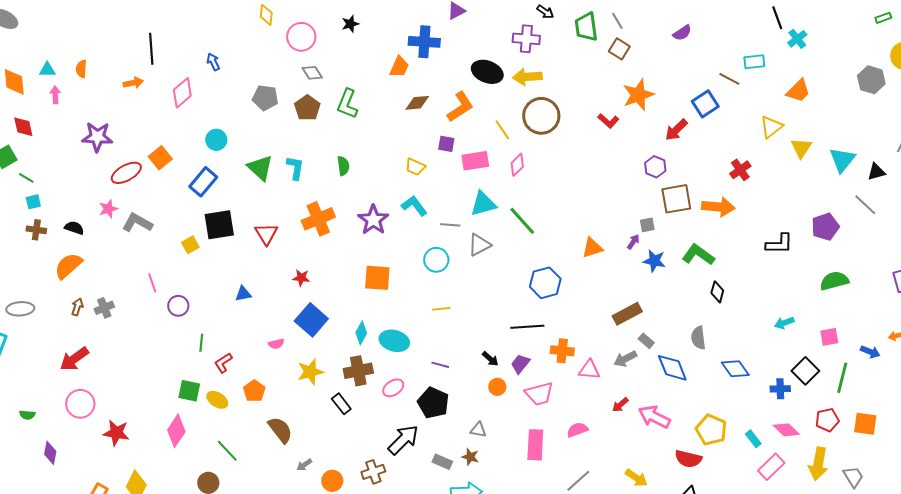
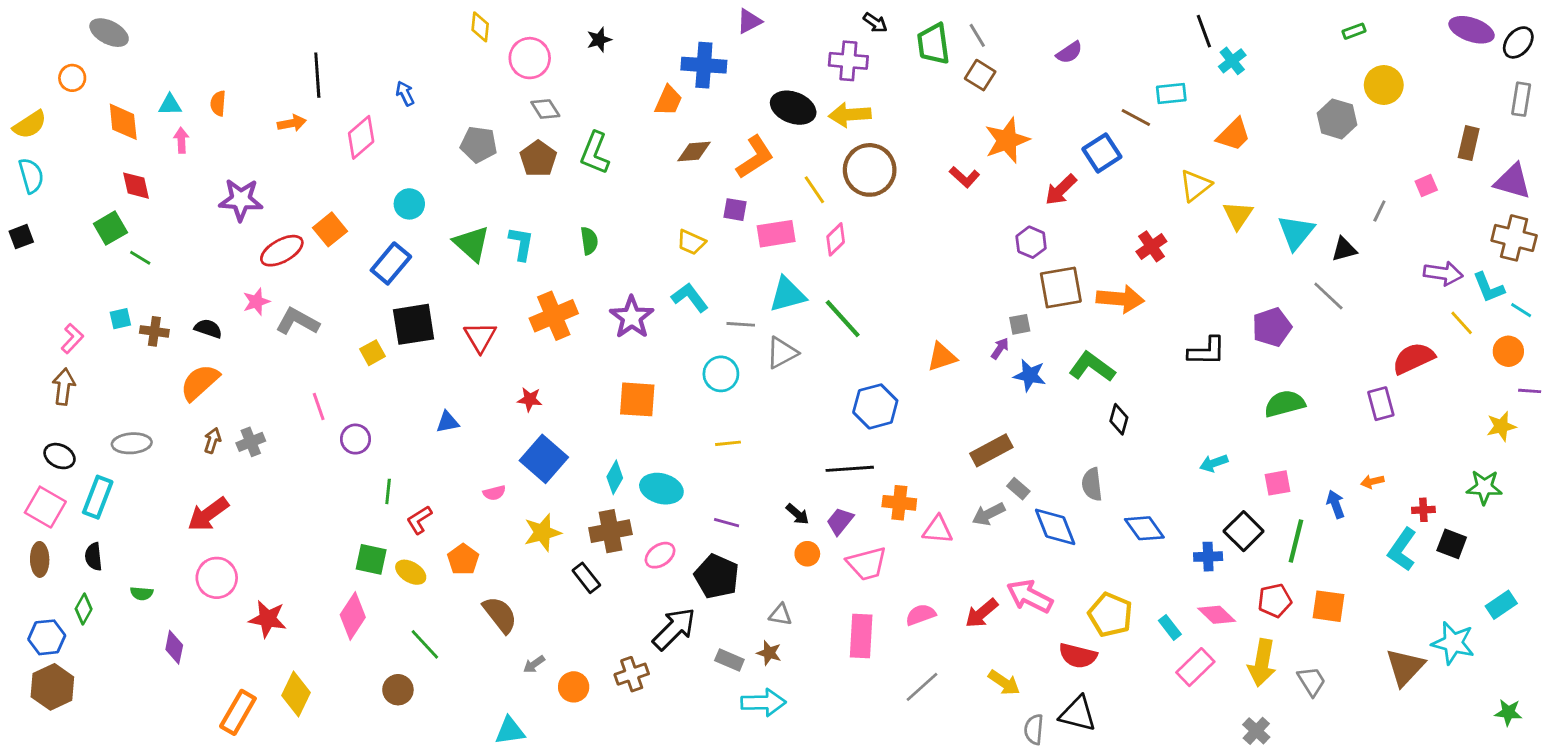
cyan square: (33, 202) -> (120, 319), moved
blue arrow: (870, 352) -> (1336, 504), turned -132
red arrow: (620, 405) -> (982, 613), moved, size x1.4

